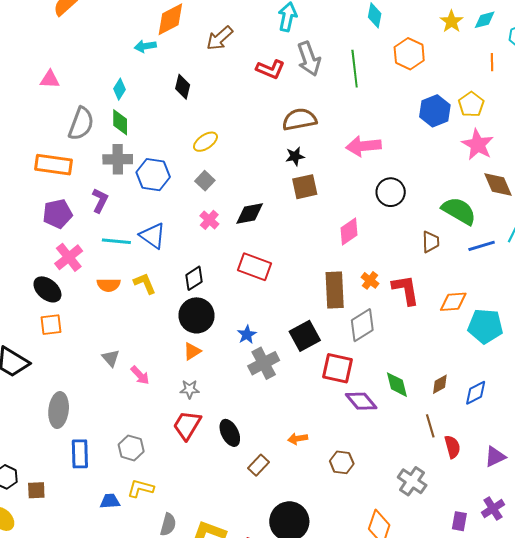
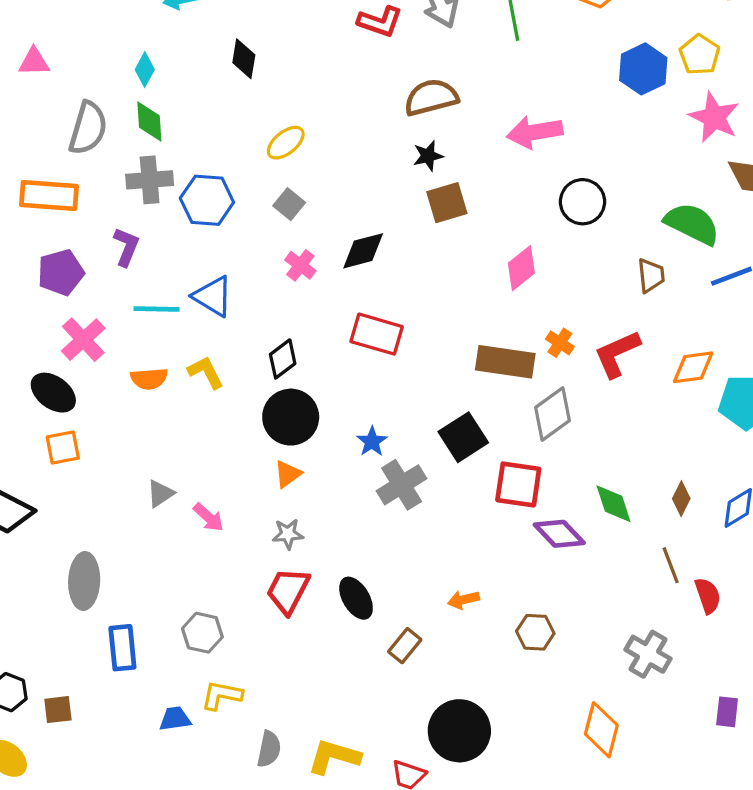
brown rectangle: (335, 290) -> (505, 362), turned -75
red L-shape: (406, 290) -> (617, 354), turned -100
gray triangle: (111, 358) -> (160, 494), turned 42
brown diamond: (440, 384) -> (681, 499), turned -30

